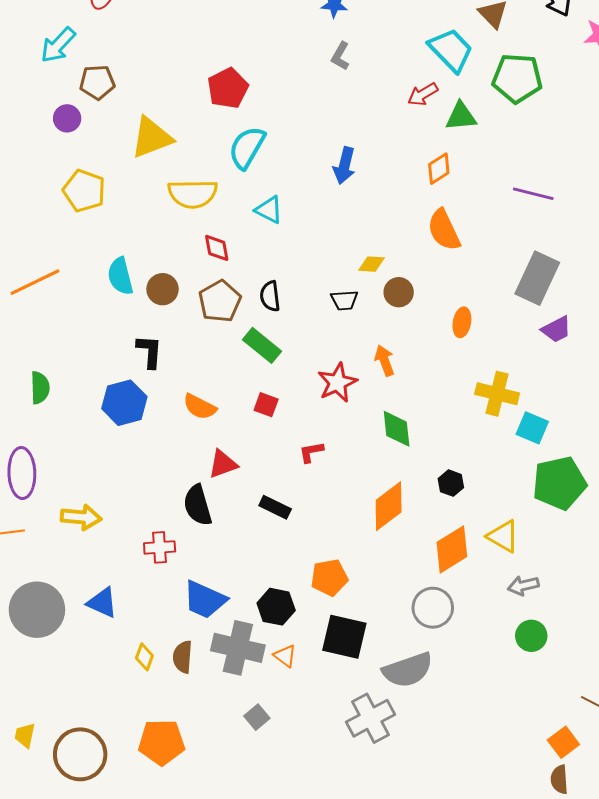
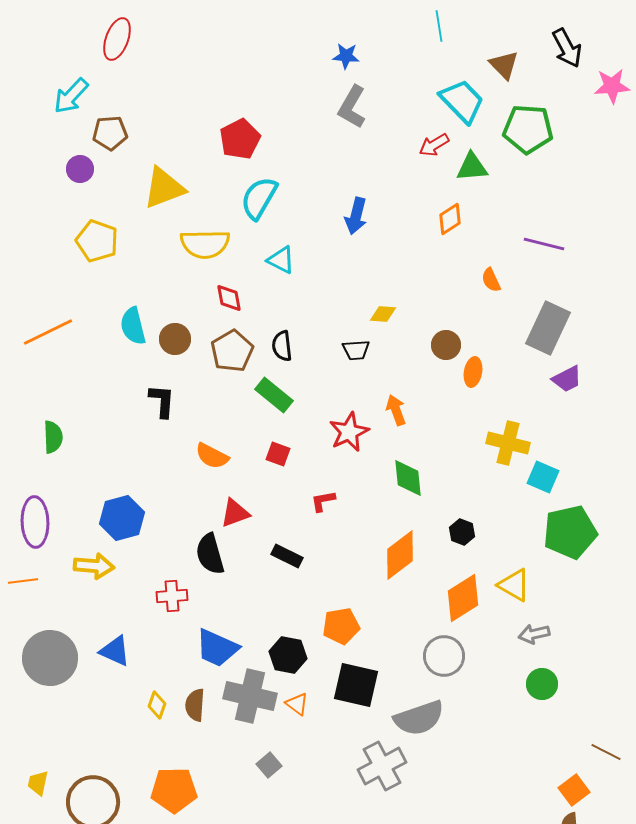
gray L-shape: (340, 56) -> (352, 107), size x1.5
orange semicircle: (444, 230) -> (491, 280), moved, size x0.6
brown circle: (399, 292) -> (446, 345), moved
blue hexagon: (124, 403) -> (122, 518), moved

